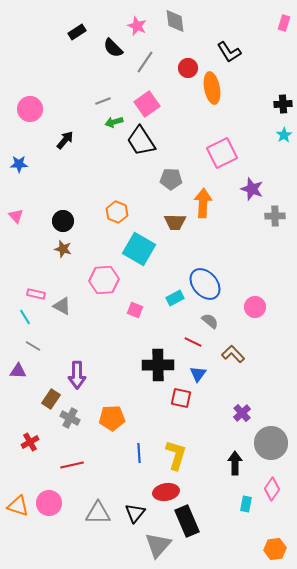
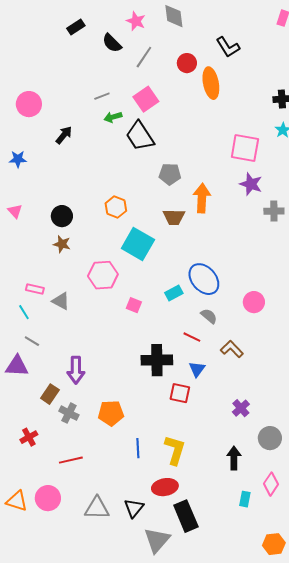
pink square: (222, 153) -> (245, 148), moved, turned 36
purple triangle: (18, 371) -> (17, 366), size x1.4
gray circle: (271, 443) -> (270, 438), size x0.7

